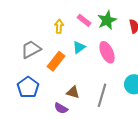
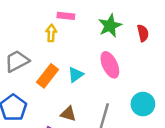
pink rectangle: (84, 20) -> (66, 16), moved, turned -32
cyan triangle: (79, 47) -> (76, 75), moved

